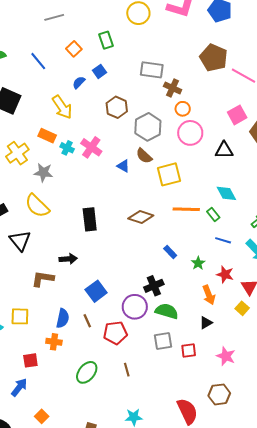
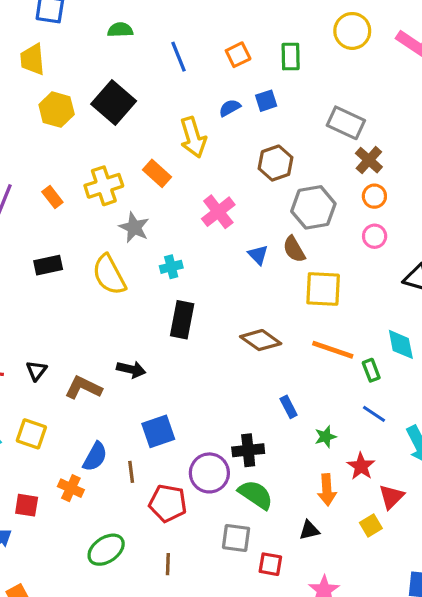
pink circle: (190, 133) -> (375, 236), size x0.6
cyan cross: (67, 148) -> (171, 267), moved, turned 32
black triangle: (20, 241) -> (36, 371), moved, size x0.6

